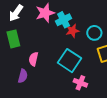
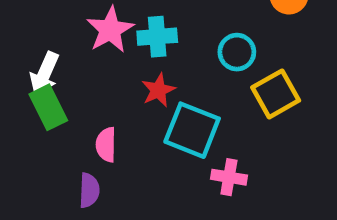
white arrow: (16, 13) -> (44, 74), moved
cyan cross: (64, 20) -> (157, 37), turned 35
red star: (72, 31) -> (158, 90), moved

